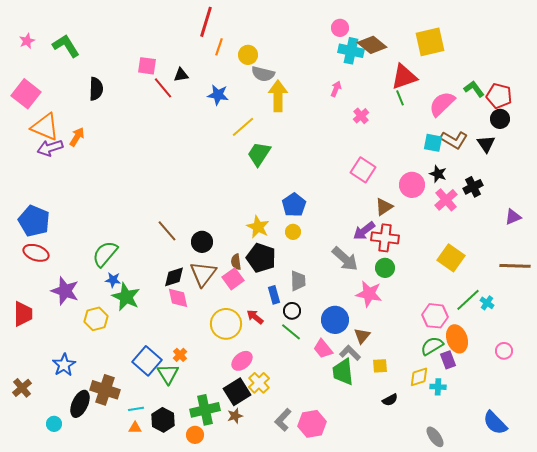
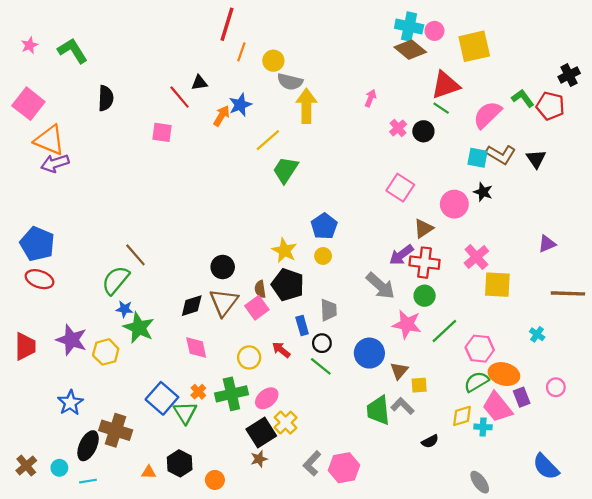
pink circle: (340, 28) -> (434, 31), moved
cyan cross: (351, 51) -> (409, 26), moved
pink square: (147, 66) -> (162, 132), moved
blue star: (218, 95) -> (240, 105), turned -30
green line: (400, 98) -> (441, 108), turned -35
black circle: (500, 119) -> (423, 131), moved
orange arrow: (77, 137) -> (222, 116), moved
black cross: (473, 187) -> (569, 75), moved
pink cross: (446, 200) -> (476, 257), moved
purple triangle: (513, 217) -> (547, 244), moved
brown line: (167, 231) -> (135, 255), moved
yellow square: (451, 258) -> (497, 285), turned -32
purple star: (65, 291) -> (71, 340), moved
pink diamond: (178, 298) -> (196, 348), moved
green line: (468, 300) -> (444, 331), moved
yellow circle: (226, 324) -> (249, 357), size x0.7
orange ellipse: (457, 339) -> (504, 374), turned -56
pink trapezoid: (323, 349) -> (497, 407), moved, size x1.4
gray L-shape: (350, 353) -> (402, 406), moved
purple rectangle: (448, 360) -> (522, 397), moved
yellow square: (380, 366) -> (419, 385), moved
brown cross: (22, 388) -> (26, 466), moved
cyan line: (136, 409) -> (88, 481), moved
green cross: (205, 410) -> (231, 394), moved

